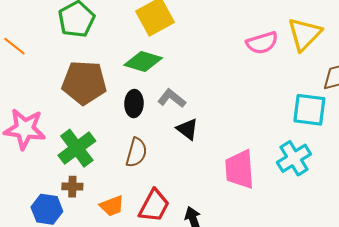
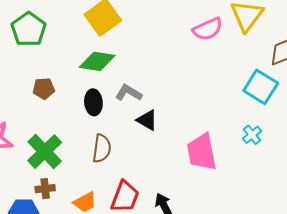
brown pentagon: (84, 83) -> (44, 89), size x0.5
cyan square: (309, 110) -> (261, 87), turned 32
cyan cross: (294, 158) -> (252, 135), size x0.6

